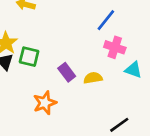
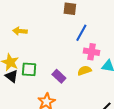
yellow semicircle: (93, 78) -> (84, 71), moved

